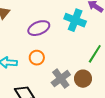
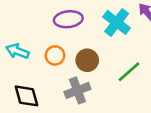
brown circle: (83, 79) -> (87, 60), moved

